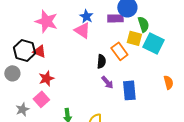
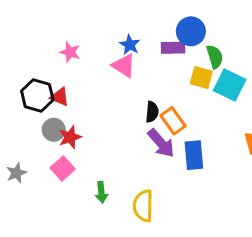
pink star: (46, 21) -> (70, 52), size x0.6
orange rectangle: (119, 51) -> (173, 121), moved
gray circle: (12, 73) -> (54, 130), moved
purple arrow: (107, 82) -> (161, 143), size x1.5
gray star: (22, 109) -> (16, 173), moved

